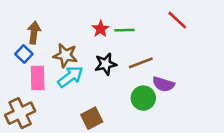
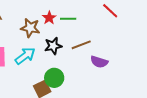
brown star: (65, 55) -> (30, 28), moved
green circle: (143, 98) -> (54, 78), moved

